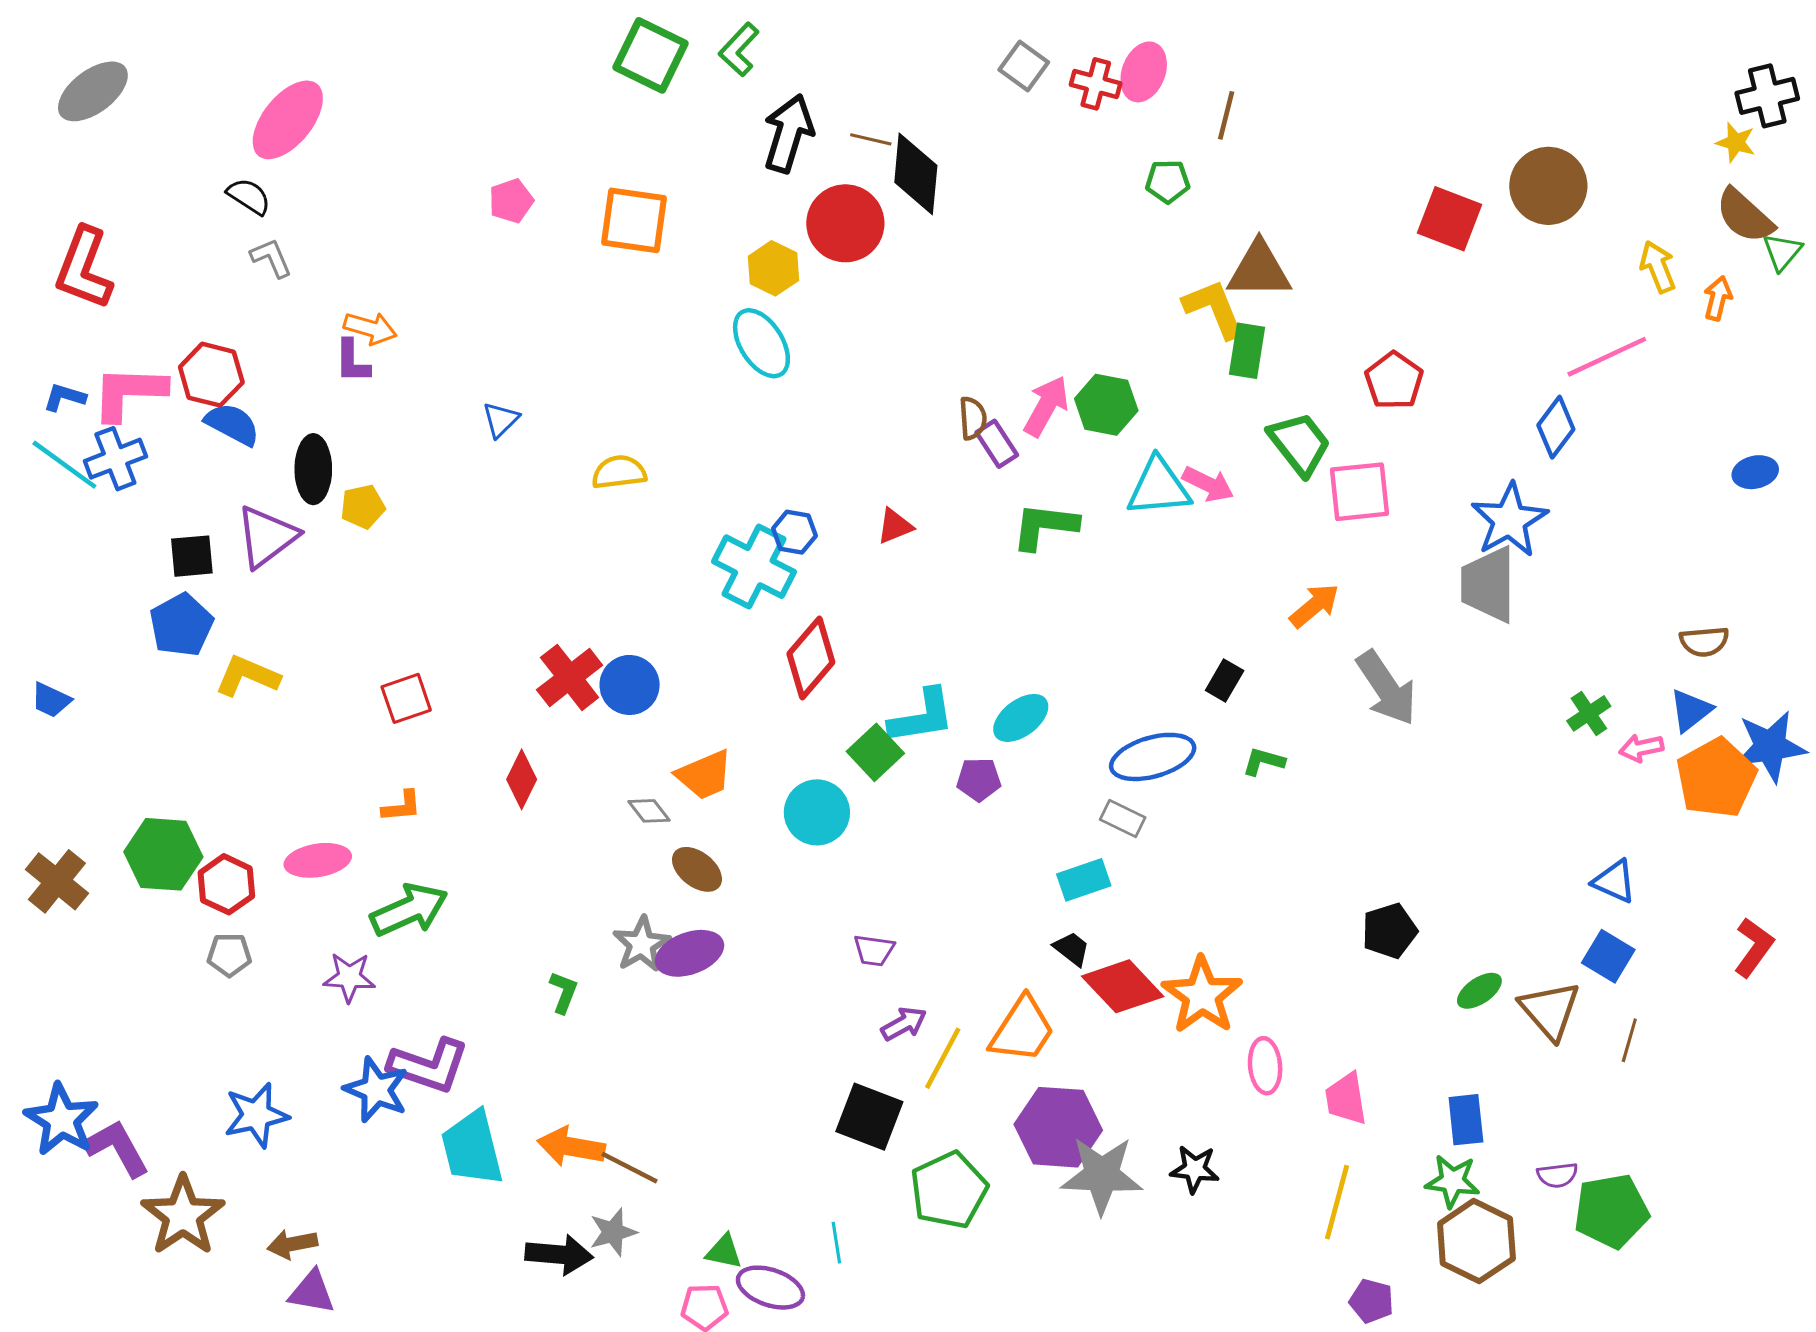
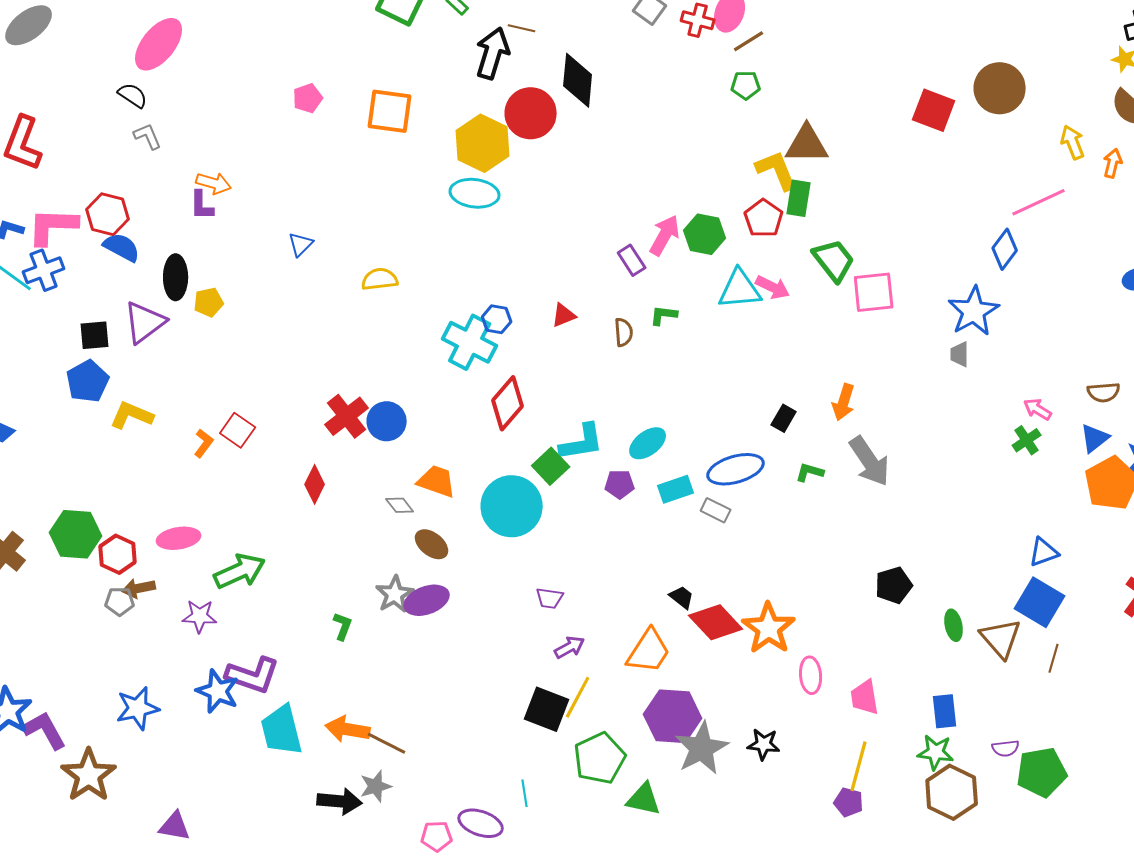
brown line: (1226, 115) -> (749, 41), moved, turned 44
brown line: (871, 139) -> (522, 28), moved
yellow hexagon: (773, 268) -> (483, 143), size x1.6
cyan ellipse: (761, 343) -> (475, 193), turned -51
red pentagon: (1394, 381) -> (764, 218), moved
brown semicircle: (973, 418) -> (624, 332), moved
green L-shape: (1045, 526) -> (664, 315), size x0.6
gray trapezoid: (1488, 585) -> (960, 354), size x0.5
orange arrow: (1315, 606) -> (844, 402), moved, turned 147
gray arrow: (1386, 688) -> (870, 461), moved
red square: (406, 698) -> (238, 430), turned -36
pink arrow: (1641, 748) -> (1038, 409), moved, turned 44
orange trapezoid: (704, 775) -> (437, 481), turned -138
orange L-shape: (402, 806) -> (204, 443), moved, turned -48
cyan circle: (817, 812) -> (512, 506), size x1.4
cyan rectangle: (1084, 880) -> (676, 489), moved
blue triangle: (1614, 881) -> (1044, 552), turned -44
blue square: (1608, 956) -> (1040, 602), size x1.4
green ellipse: (1479, 991) -> (954, 625), turned -68
yellow line: (943, 1058) -> (578, 697), moved
gray star: (1102, 1175) -> (702, 748), turned -30
brown arrow: (292, 1244) -> (139, 588), moved
green triangle: (724, 1252) -> (644, 799), moved, size x1.4
purple pentagon: (1371, 1301) -> (849, 802), moved

